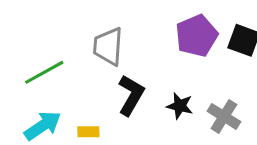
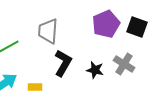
gray cross: (224, 116) -> (124, 64), moved

